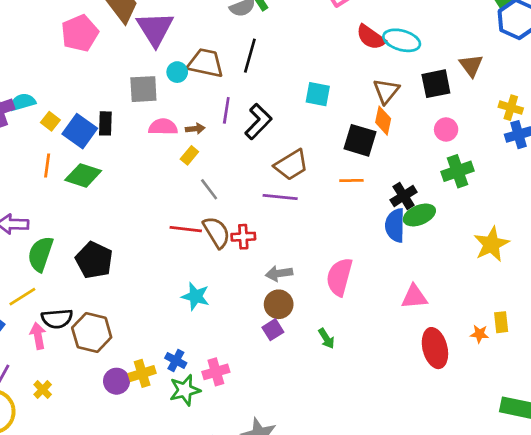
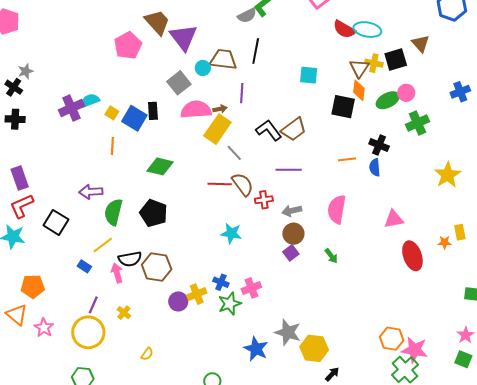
gray square: (143, 89) -> (179, 83), turned -30
yellow cross: (511, 108) -> (374, 63), moved
black L-shape: (258, 122) -> (269, 130), moved, turned -76
pink semicircle: (163, 127) -> (196, 110), size x1.4
yellow rectangle: (189, 155) -> (217, 129), size x2.0
green diamond: (83, 175) -> (160, 166), moved
orange line: (351, 181) -> (347, 159), moved
black cross: (404, 196) -> (379, 145), turned -30
purple line: (280, 197) -> (289, 170), moved
green ellipse: (419, 215) -> (388, 100), moved
blue semicircle: (395, 225) -> (375, 167), size x0.7
red cross: (243, 237) -> (264, 200), moved

